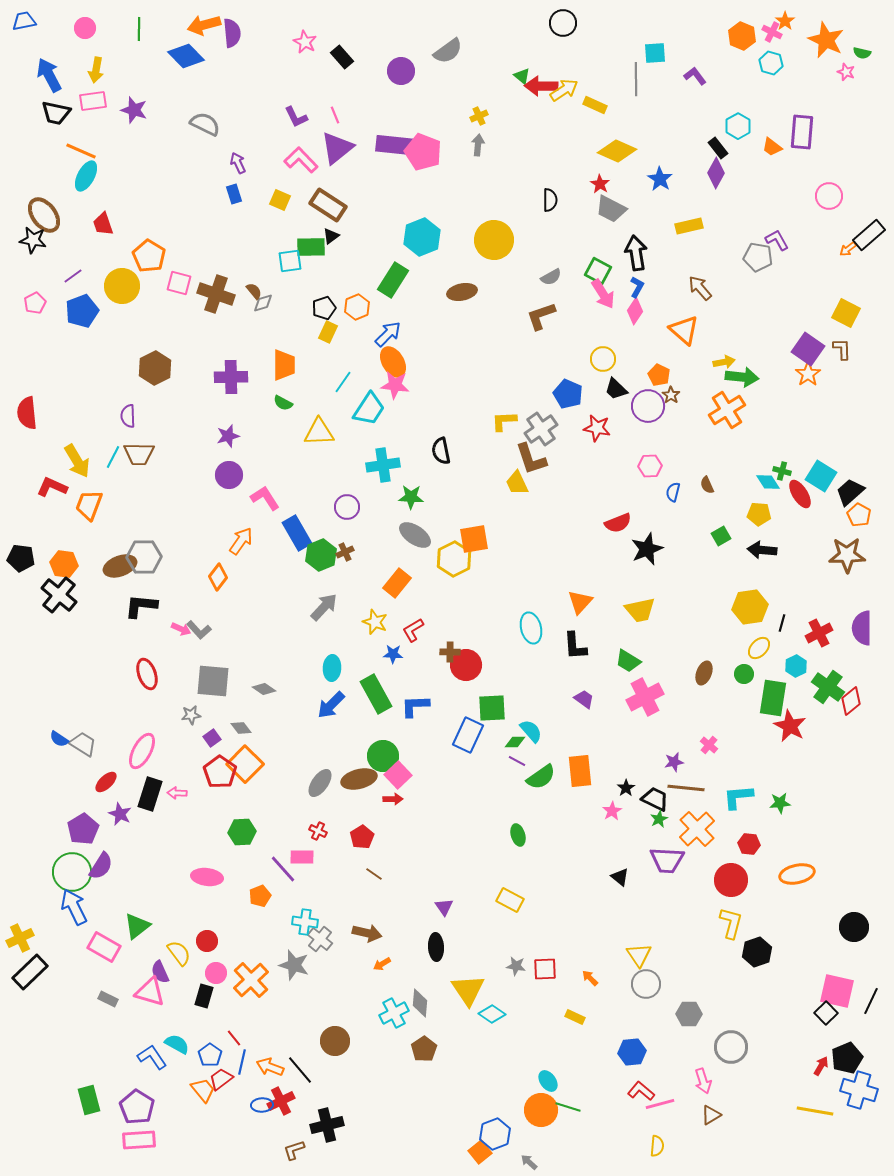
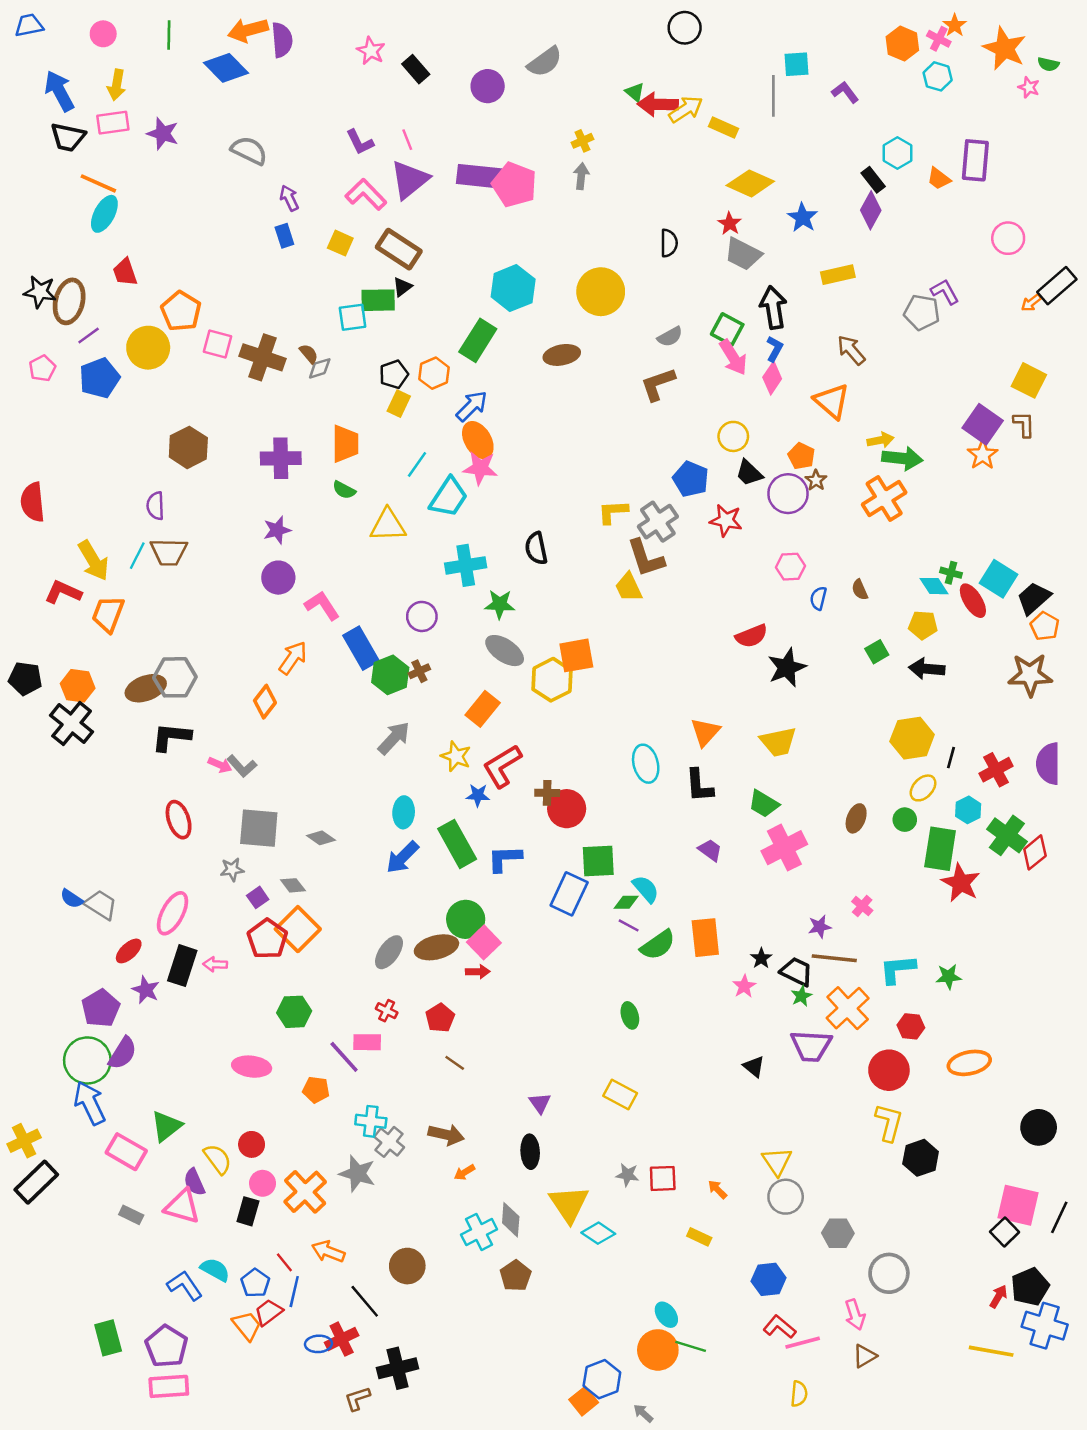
brown ellipse: (44, 215) -> (69, 301), moved, turned 51
red L-shape: (413, 630) -> (502, 766), size x1.5
orange pentagon: (260, 896) -> (316, 1090), turned 30
orange arrow: (270, 1067) -> (328, 1251), moved

